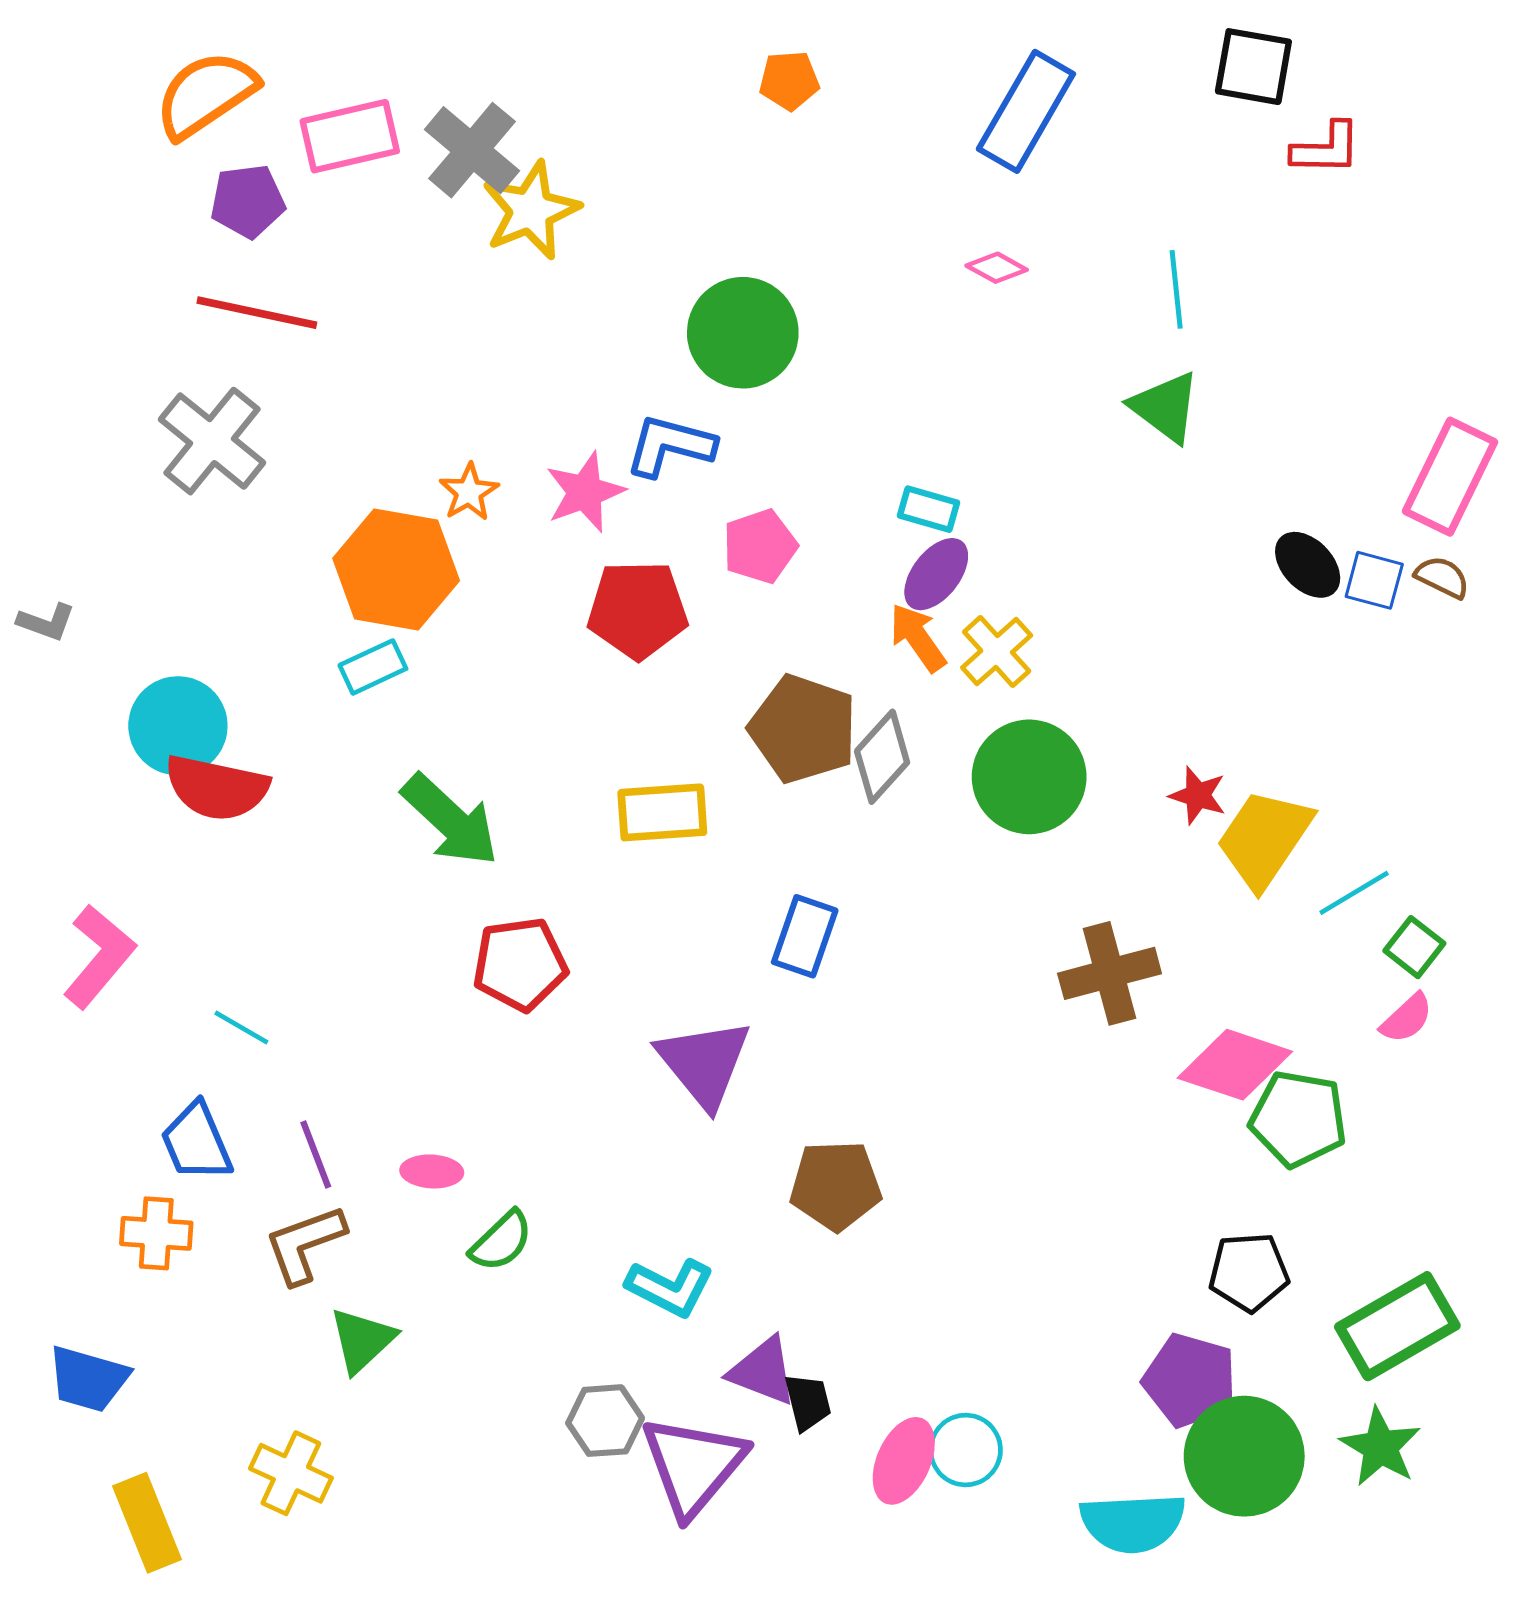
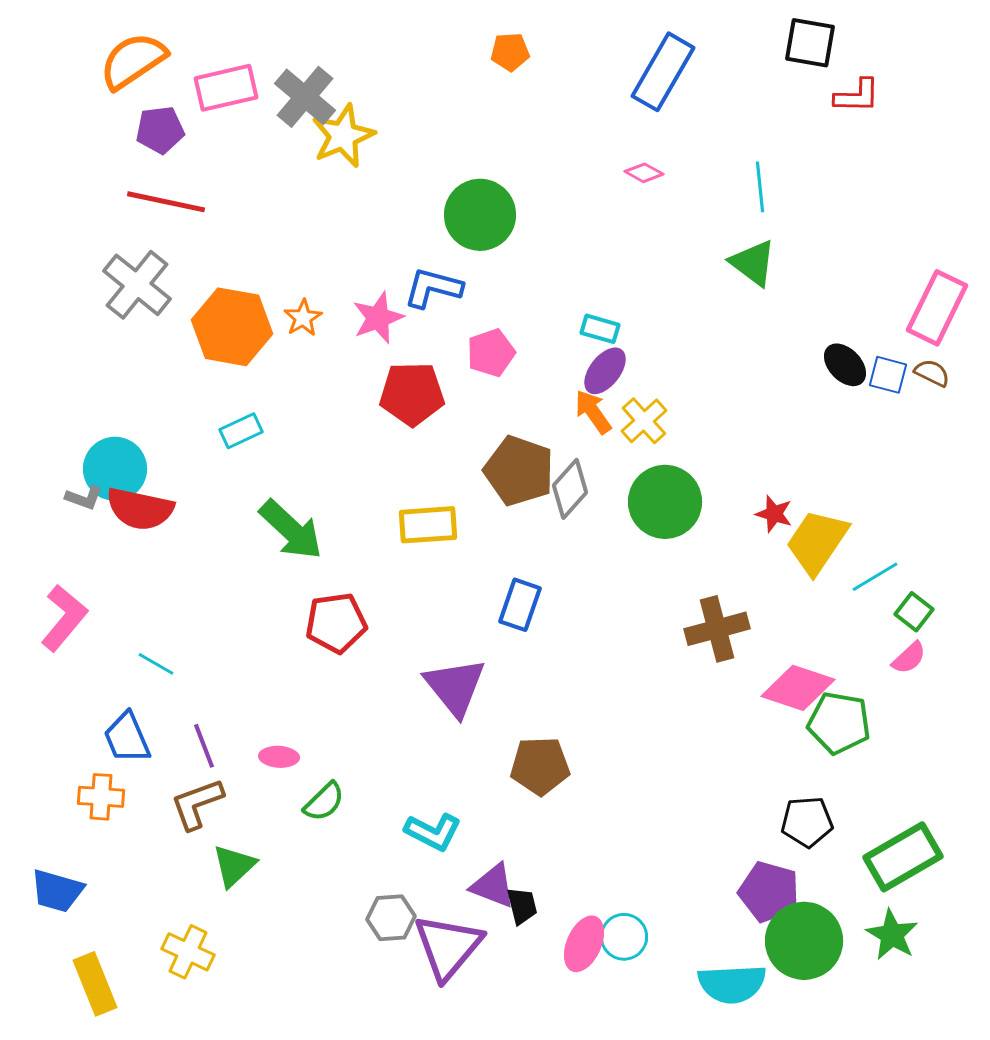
orange hexagon: (396, 569) -> (232, 327), moved
gray L-shape: (46, 622) -> (84, 498), moved

